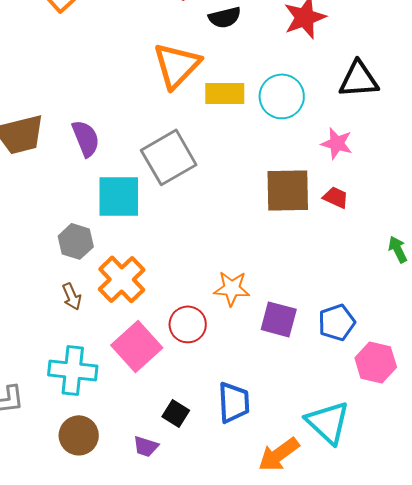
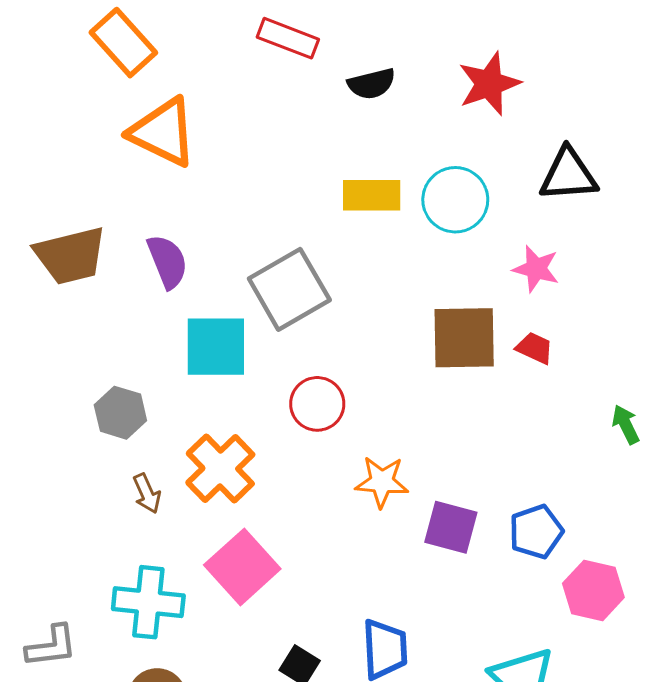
orange triangle: (177, 65) -> (163, 132), moved, turned -48
gray hexagon: (76, 241) -> (120, 413), moved
red circle: (188, 324) -> (317, 404), moved

